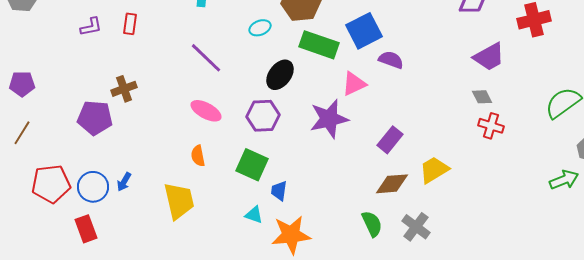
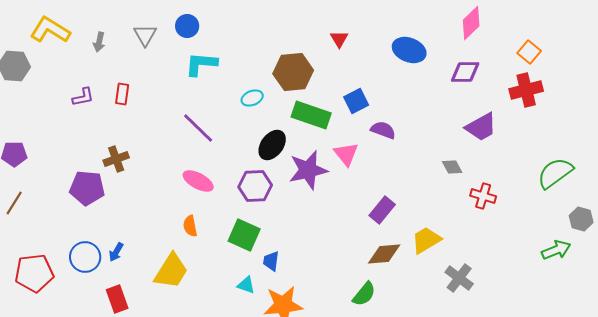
blue square: (364, 31) -> (356, 101), size x0.7
pink triangle: (354, 84) -> (346, 154), turned -44
gray diamond: (482, 97) -> (452, 167), moved
purple star: (329, 119) -> (308, 170), moved
red pentagon: (51, 184) -> (34, 273), moved
yellow trapezoid: (179, 201) -> (171, 271), turned 45
green semicircle: (372, 224) -> (364, 294), turned 64
gray cross: (416, 227) -> (459, 278), moved
red rectangle: (86, 229) -> (117, 299), moved

